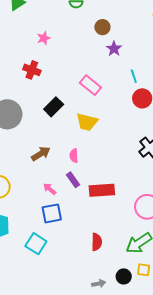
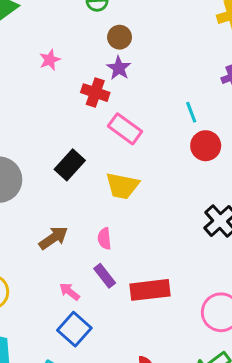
brown circle: (102, 27) -> (120, 37), moved
purple star: (114, 49) -> (119, 68), moved
red cross: (32, 70) -> (95, 93), moved
blue square: (52, 213) -> (74, 329), turned -35

